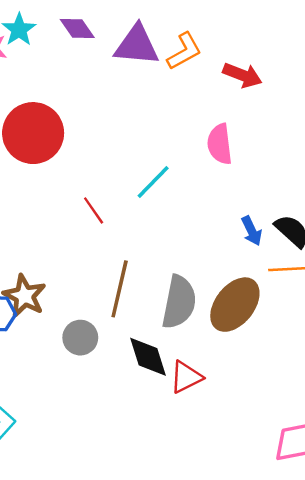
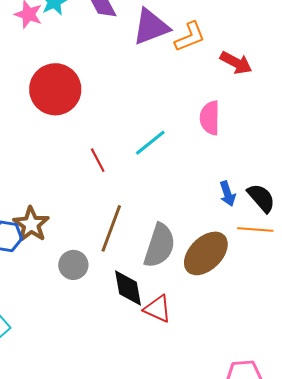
purple triangle: (137, 45) -> (151, 27), turned -33
red triangle: (186, 377) -> (158, 309), turned 44

